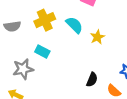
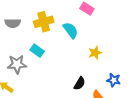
yellow star: (97, 37) -> (95, 53), moved

